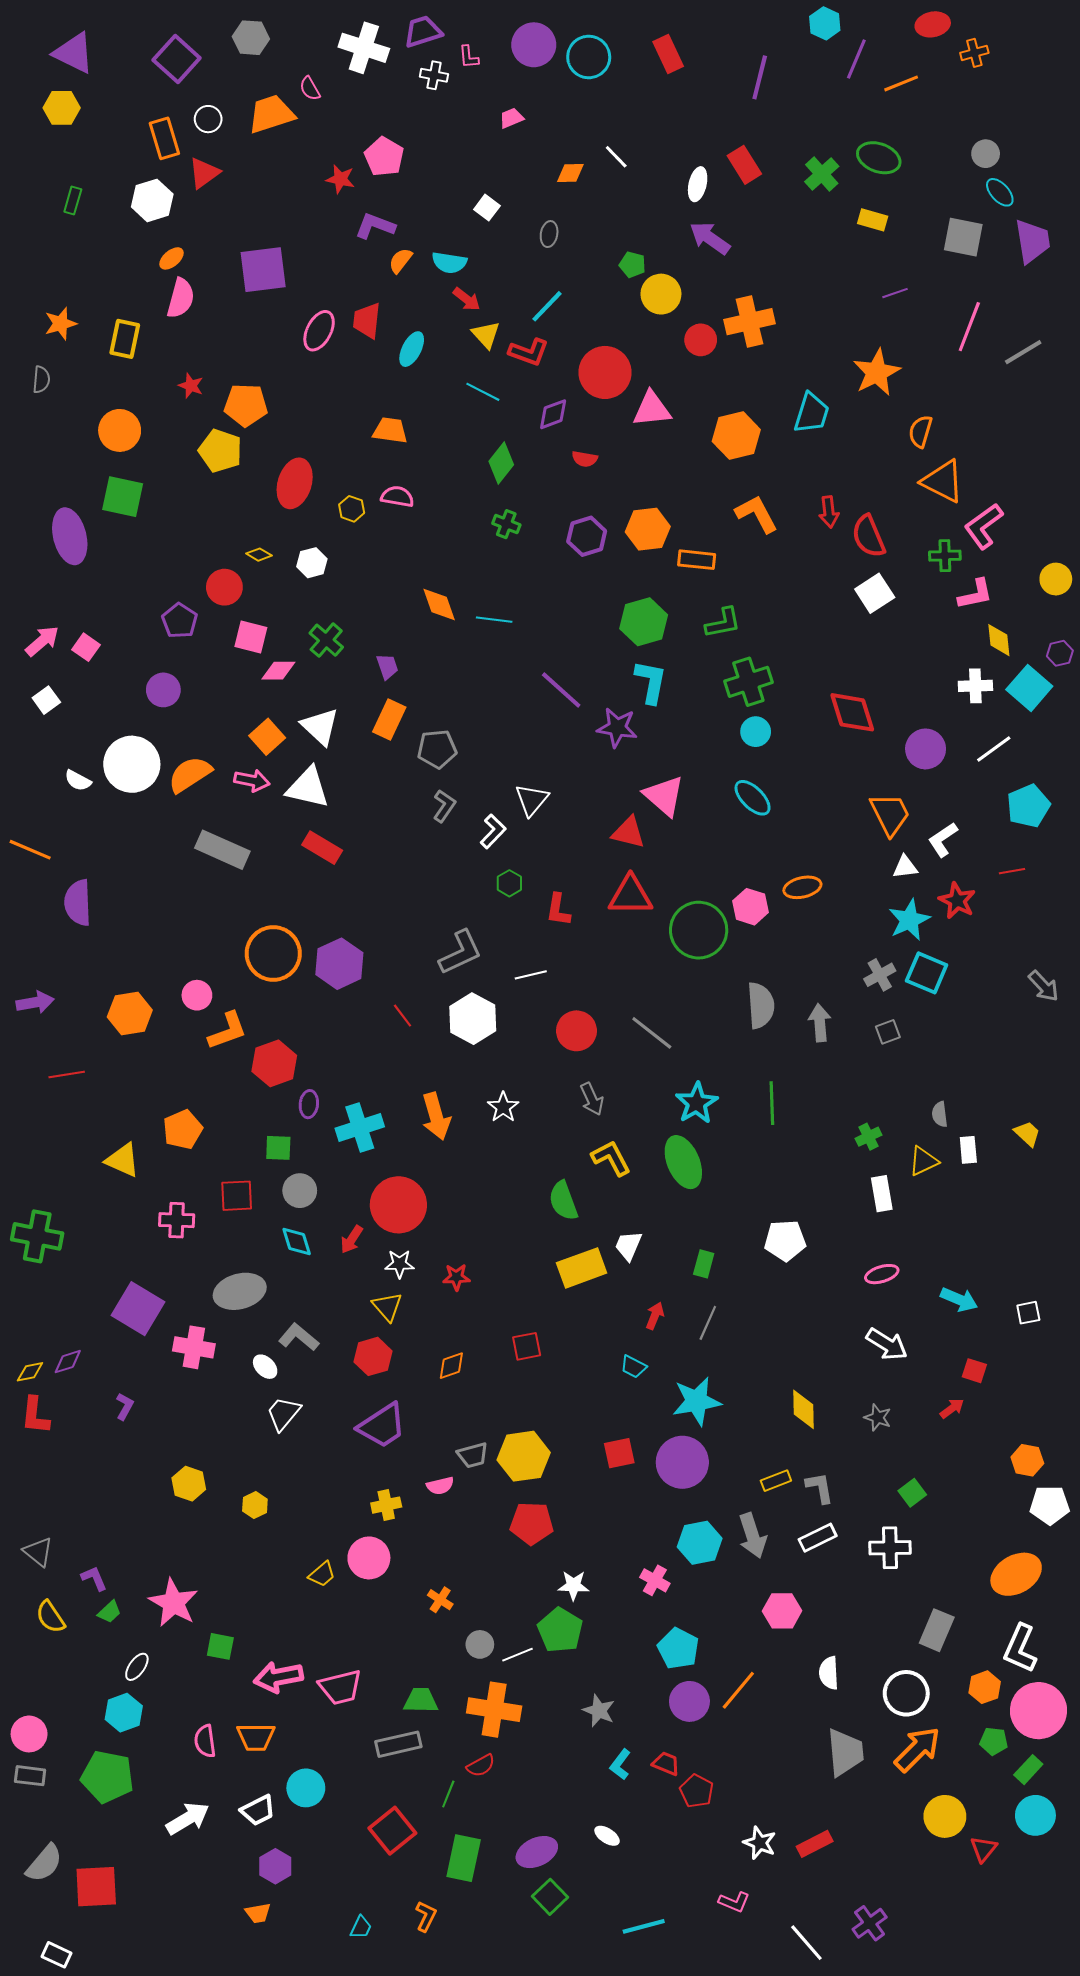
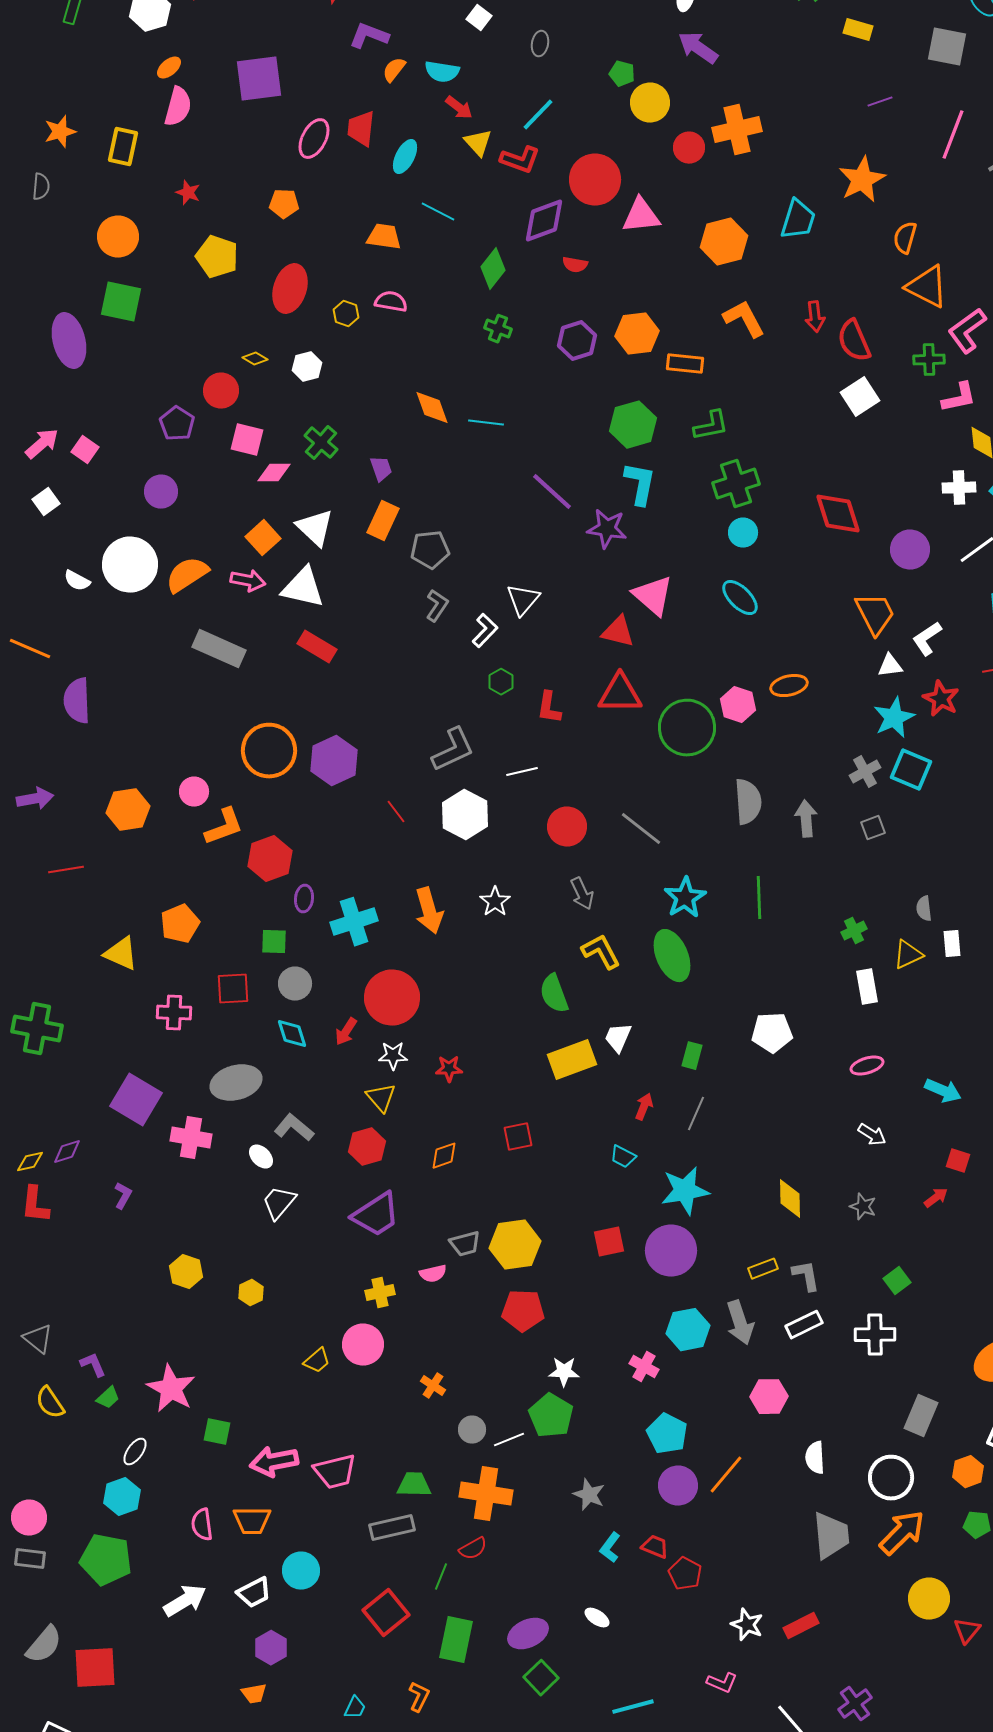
cyan line: (483, 392) -> (438, 212), moved
orange pentagon: (246, 405) -> (284, 204), moved, size x0.7
purple diamond: (553, 414) -> (544, 221), size x1.4
white arrow: (887, 1344) -> (872, 1135), size x0.7

